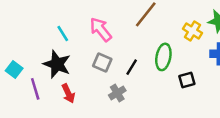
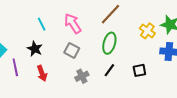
green ellipse: (163, 57) -> (109, 43), moved
black star: (57, 64) -> (35, 49), size x0.7
black line: (132, 67) -> (109, 70), moved

